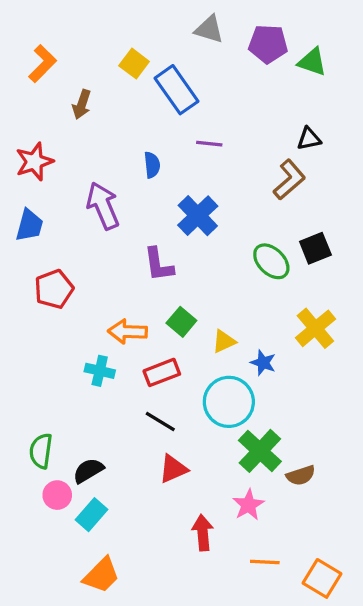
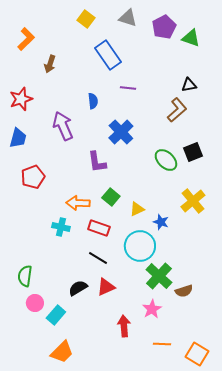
purple pentagon: (268, 44) -> (164, 27), turned -30
yellow square: (134, 64) -> (86, 19), moved
red rectangle: (162, 372) -> (99, 228), turned 40
black semicircle: (88, 471) -> (78, 288), moved

